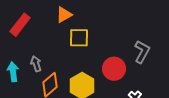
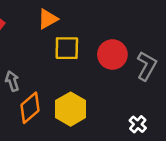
red circle: (114, 69) -> (112, 55), moved

